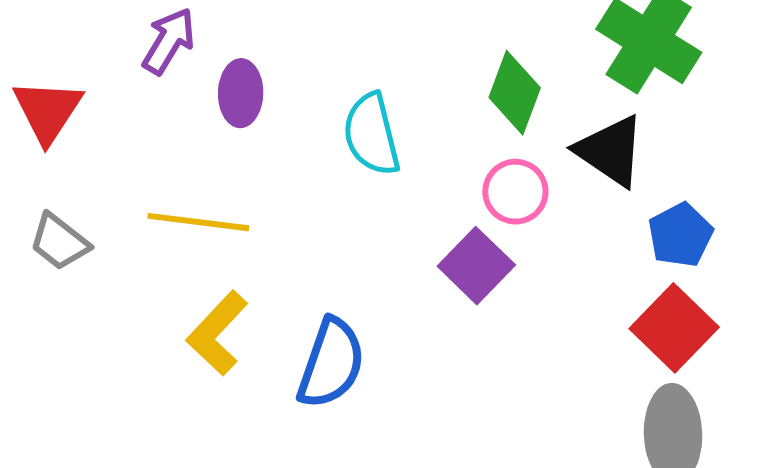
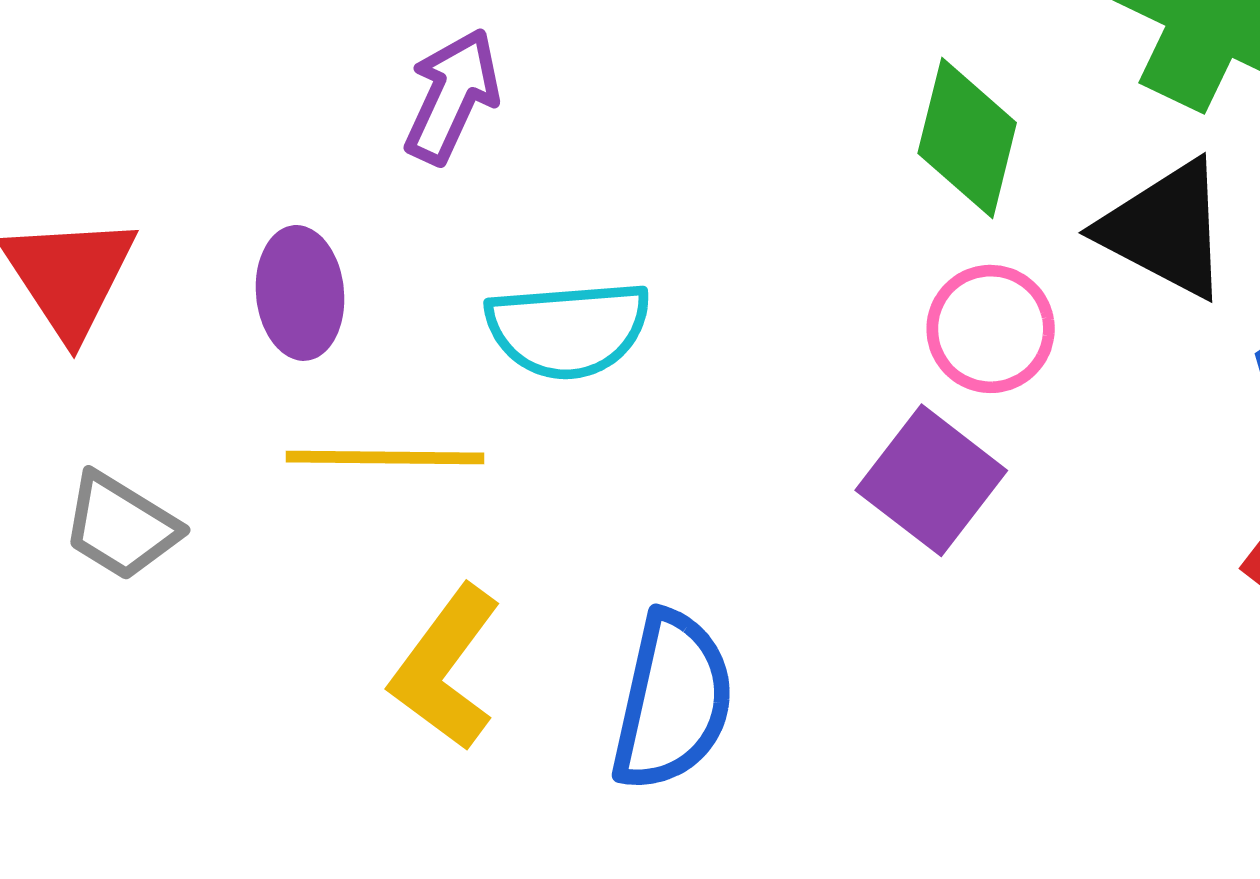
purple arrow: (169, 41) -> (452, 96), moved
purple ellipse: (241, 93) -> (300, 293), moved
cyan semicircle: (372, 134) -> (568, 329), moved, turned -74

